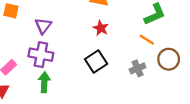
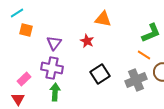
red star: (101, 28) -> (87, 41), moved
gray cross: (138, 68) -> (136, 80), size x1.5

